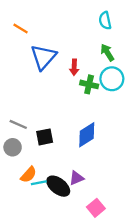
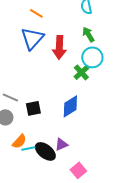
orange line: (21, 29) -> (36, 13), moved
red arrow: (74, 67) -> (59, 47), size x1.6
green cross: (89, 84) -> (81, 72), moved, turned 35

